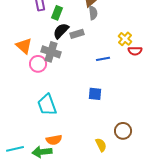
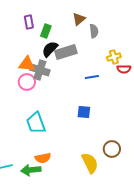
gray semicircle: (93, 13) -> (94, 31), moved
gray rectangle: (77, 34) -> (66, 52), size x1.5
yellow cross: (125, 39) -> (114, 57), turned 32
orange triangle: (24, 46) -> (27, 64), moved, turned -36
yellow semicircle: (101, 145) -> (90, 163), size x1.5

